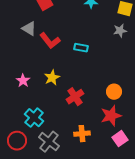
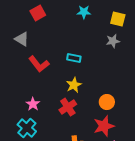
red L-shape: (50, 41) -> (39, 64), moved
yellow star: (52, 78) -> (74, 85), moved
pink star: (23, 81) -> (33, 104), moved

